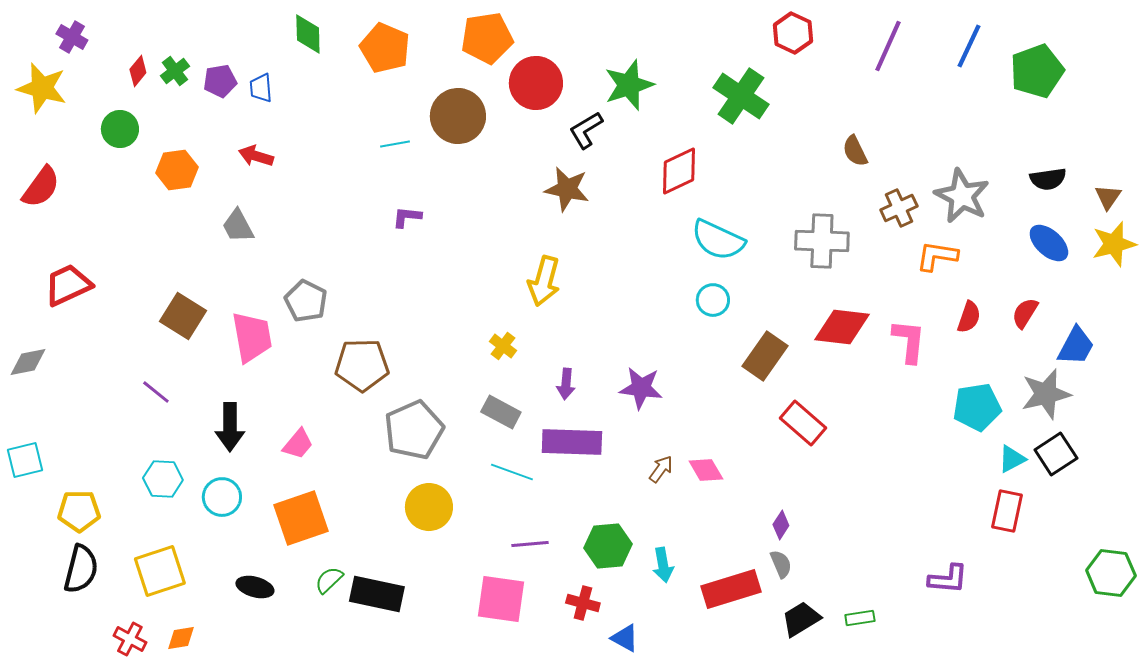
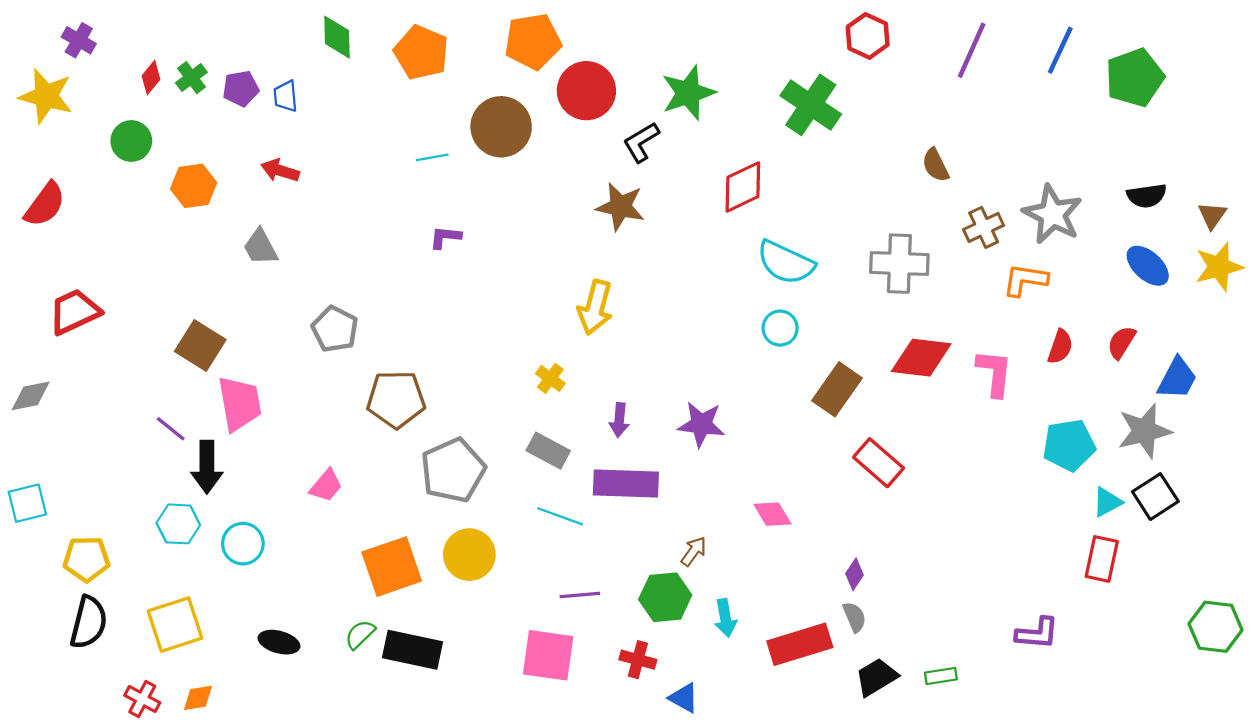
pink trapezoid: (252, 337) -> (240, 404), moved
black arrow: (230, 427) -> (207, 467), moved
brown arrow: (661, 469) -> (694, 551), moved
orange square: (301, 518) -> (392, 567), moved

